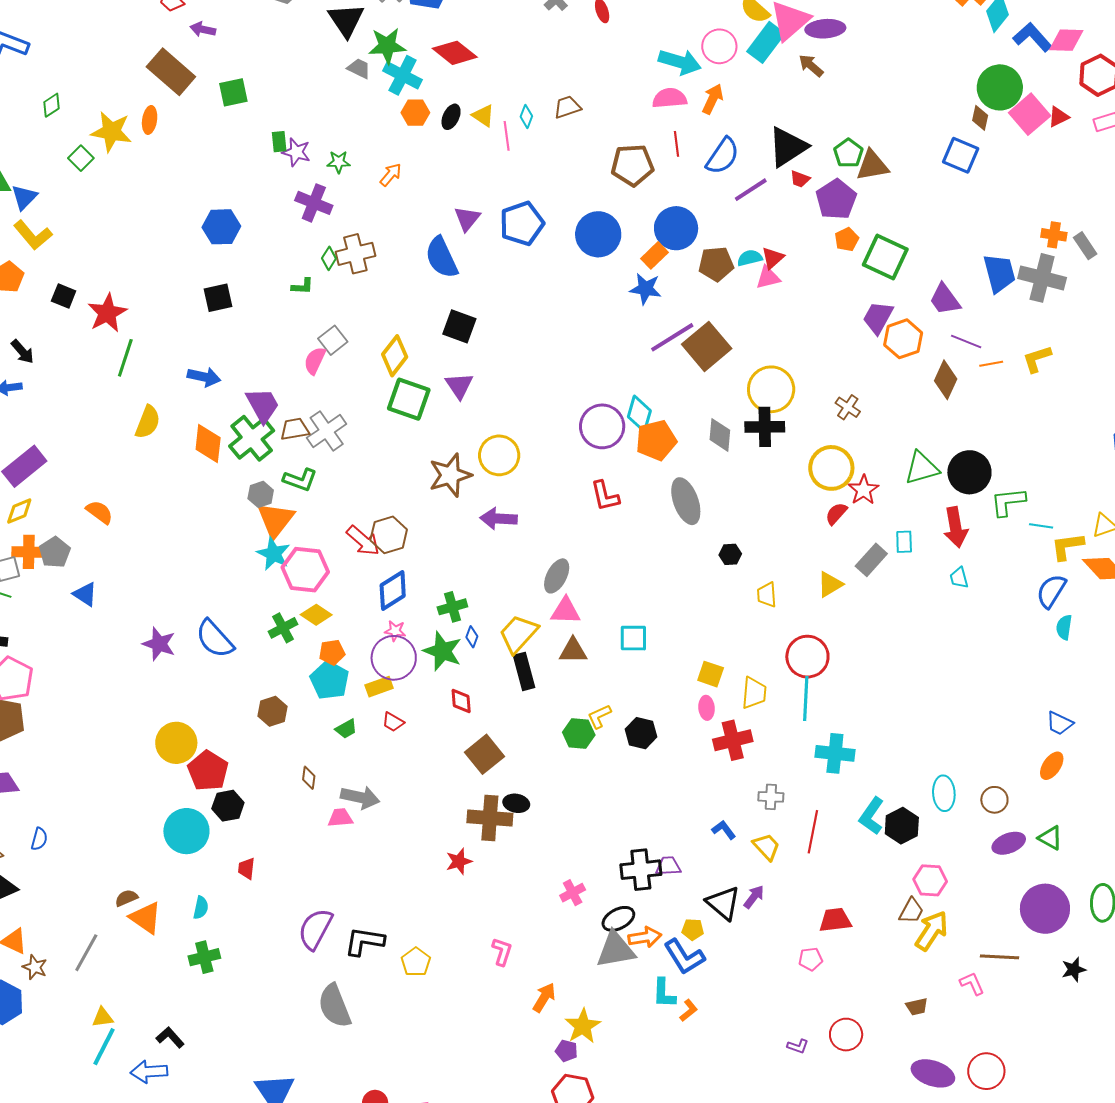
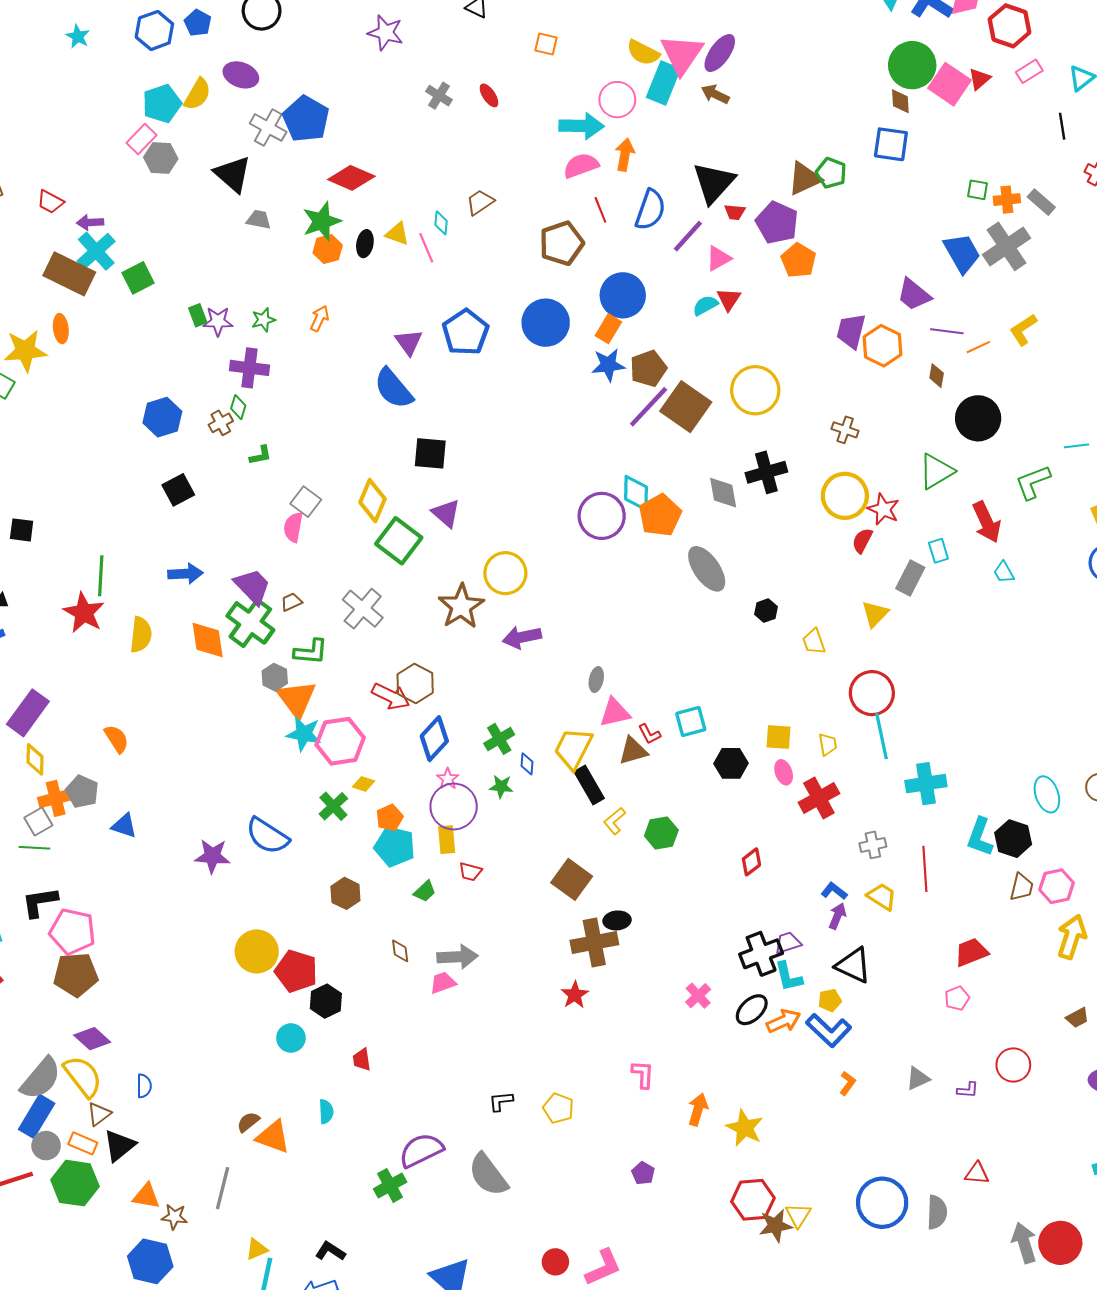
purple ellipse: (825, 29) -> (720, 53), turned -36
green star: (387, 46) -> (322, 221), moved
cyan cross: (403, 75) -> (96, 251), moved, turned 36
green pentagon: (848, 153) -> (831, 173), moved
orange pentagon: (847, 239) -> (798, 260), size x1.4
brown cross: (355, 254) -> (221, 423), moved, size x0.6
green square: (885, 257) -> (978, 190), moved, size x0.5
green diamond: (329, 258) -> (238, 407), moved
brown pentagon: (716, 264) -> (648, 368), moved
pink triangle: (768, 278) -> (718, 258), moved
gray cross: (1042, 278) -> (1007, 246), turned -33
red star: (107, 313) -> (84, 613), moved
brown diamond: (946, 380) -> (937, 376), size x0.6
yellow circle: (771, 389) -> (755, 390), moved
green square: (409, 399) -> (399, 541), turned 33
brown trapezoid: (295, 429) -> (291, 602), size x0.7
gray cross: (327, 431) -> (363, 609), moved
black circle: (969, 472) -> (978, 418), moved
red L-shape: (605, 496) -> (649, 734), moved, size x0.7
yellow diamond: (19, 511) -> (35, 759), turned -52
orange semicircle: (100, 512) -> (116, 739), turned 36
cyan line: (1041, 526) -> (1076, 446), moved
gray ellipse: (557, 576) -> (596, 680), size x0.7
yellow diamond: (316, 615) -> (364, 784), size x0.7
pink star: (395, 631) -> (448, 779), turned -30
green star: (443, 651) -> (501, 787), size x0.6
yellow rectangle: (379, 687) -> (447, 840), turned -60
yellow trapezoid: (754, 693) -> (828, 744), size x0.7
red diamond: (461, 701) -> (751, 862), moved, turned 72
yellow L-shape: (599, 716) -> (615, 821), moved
black hexagon: (641, 733) -> (731, 763), moved
cyan circle: (186, 831) -> (291, 1038), size x0.6
purple arrow: (754, 897) -> (837, 916), moved
brown trapezoid: (911, 911) -> (1022, 887), moved
purple semicircle: (315, 929) -> (421, 1150), moved, turned 51
black L-shape: (364, 941) -> (501, 1101), size x0.6
gray triangle: (616, 950) -> (918, 1078), moved, size x0.6
green cross: (204, 957) -> (390, 1185), moved
cyan L-shape: (664, 993) -> (788, 977), moved
purple pentagon: (566, 1051) -> (643, 1173), moved, turned 30

